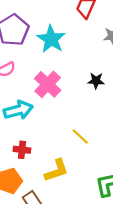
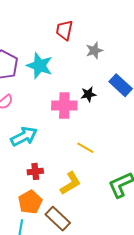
pink cross: (48, 84) -> (64, 106), moved, turned -30

